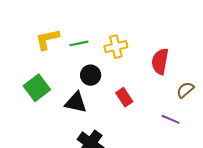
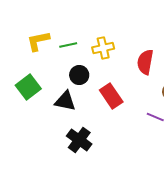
red rectangle: (124, 97) -> (111, 96), size x1.4

